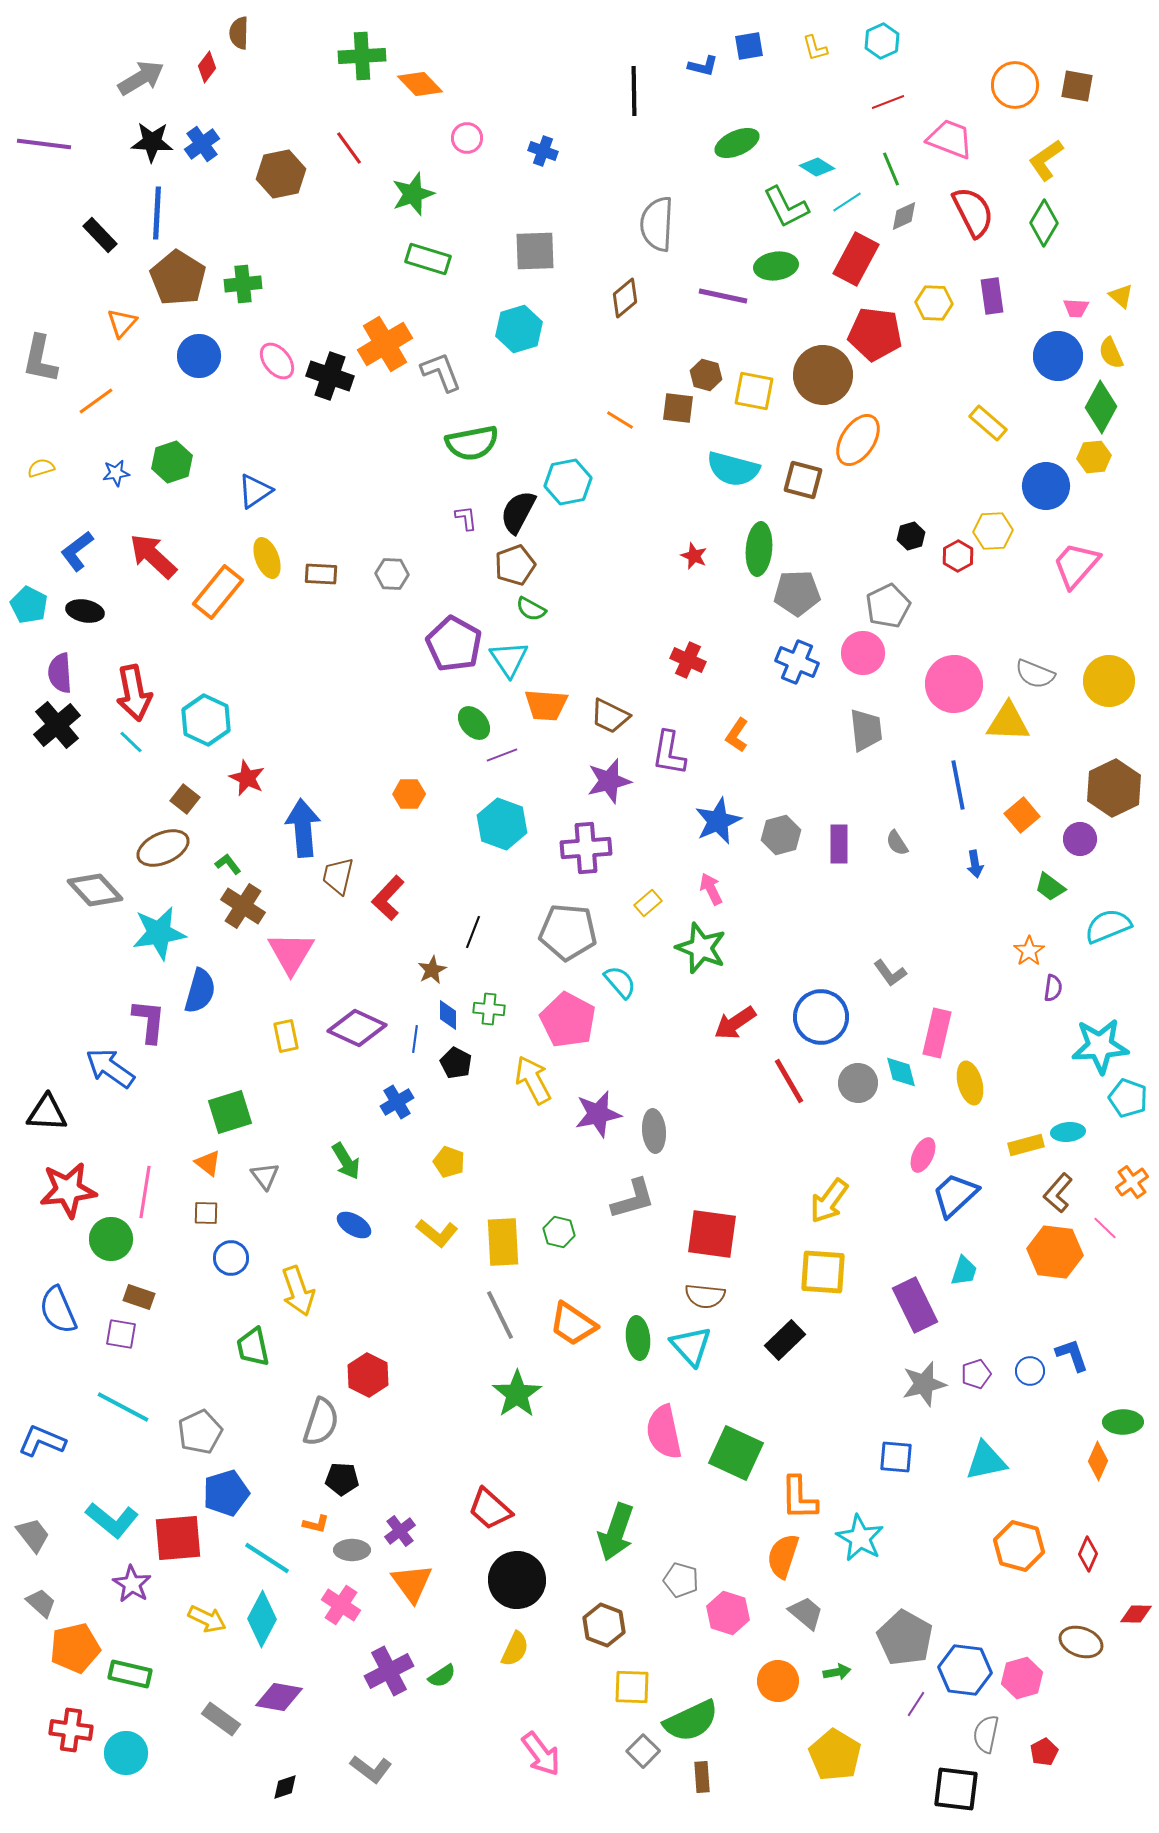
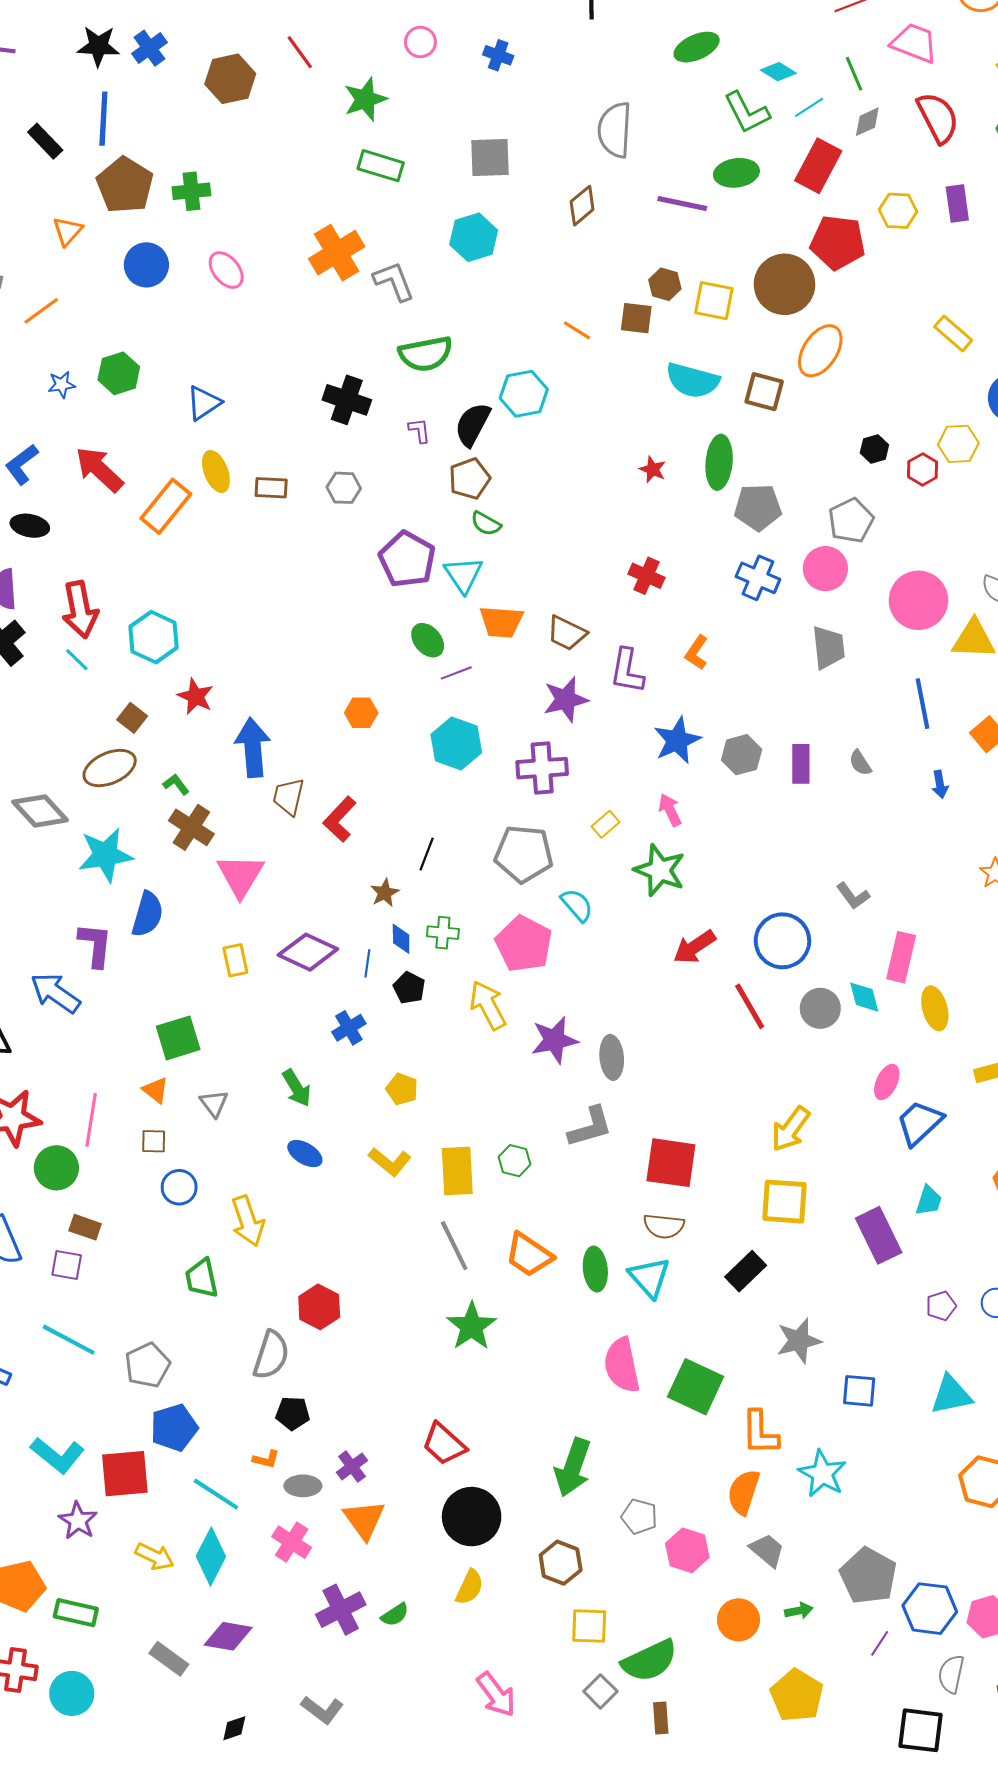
black cross: (330, 376) -> (347, 400), moved
gray star: (924, 1384) -> (799, 1341), moved

